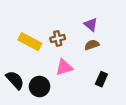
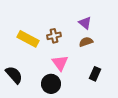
pink triangle: (64, 67) -> (60, 63), turned -48
black circle: (40, 87) -> (51, 84), moved

